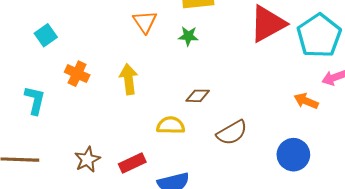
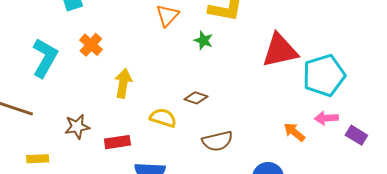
yellow arrow: (129, 79) -> (123, 83), moved
cyan L-shape: (35, 100) -> (45, 58), size x1.4

